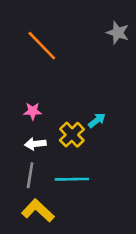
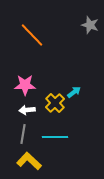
pink star: (33, 111) -> (25, 85), size x1.5

